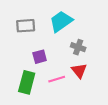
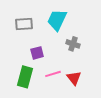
cyan trapezoid: (61, 21) -> (57, 20), turned -30
red triangle: (79, 71) -> (74, 78), moved

